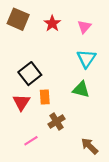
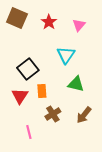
cyan triangle: (86, 59) -> (66, 55), moved
pink line: (31, 141) -> (29, 132), turned -72
brown arrow: (90, 146) -> (84, 115), moved, turned -96

